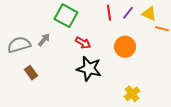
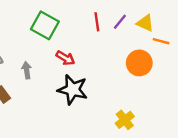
gray arrow: (44, 40) -> (27, 70), moved, turned -48
orange circle: (125, 47) -> (139, 63), moved

